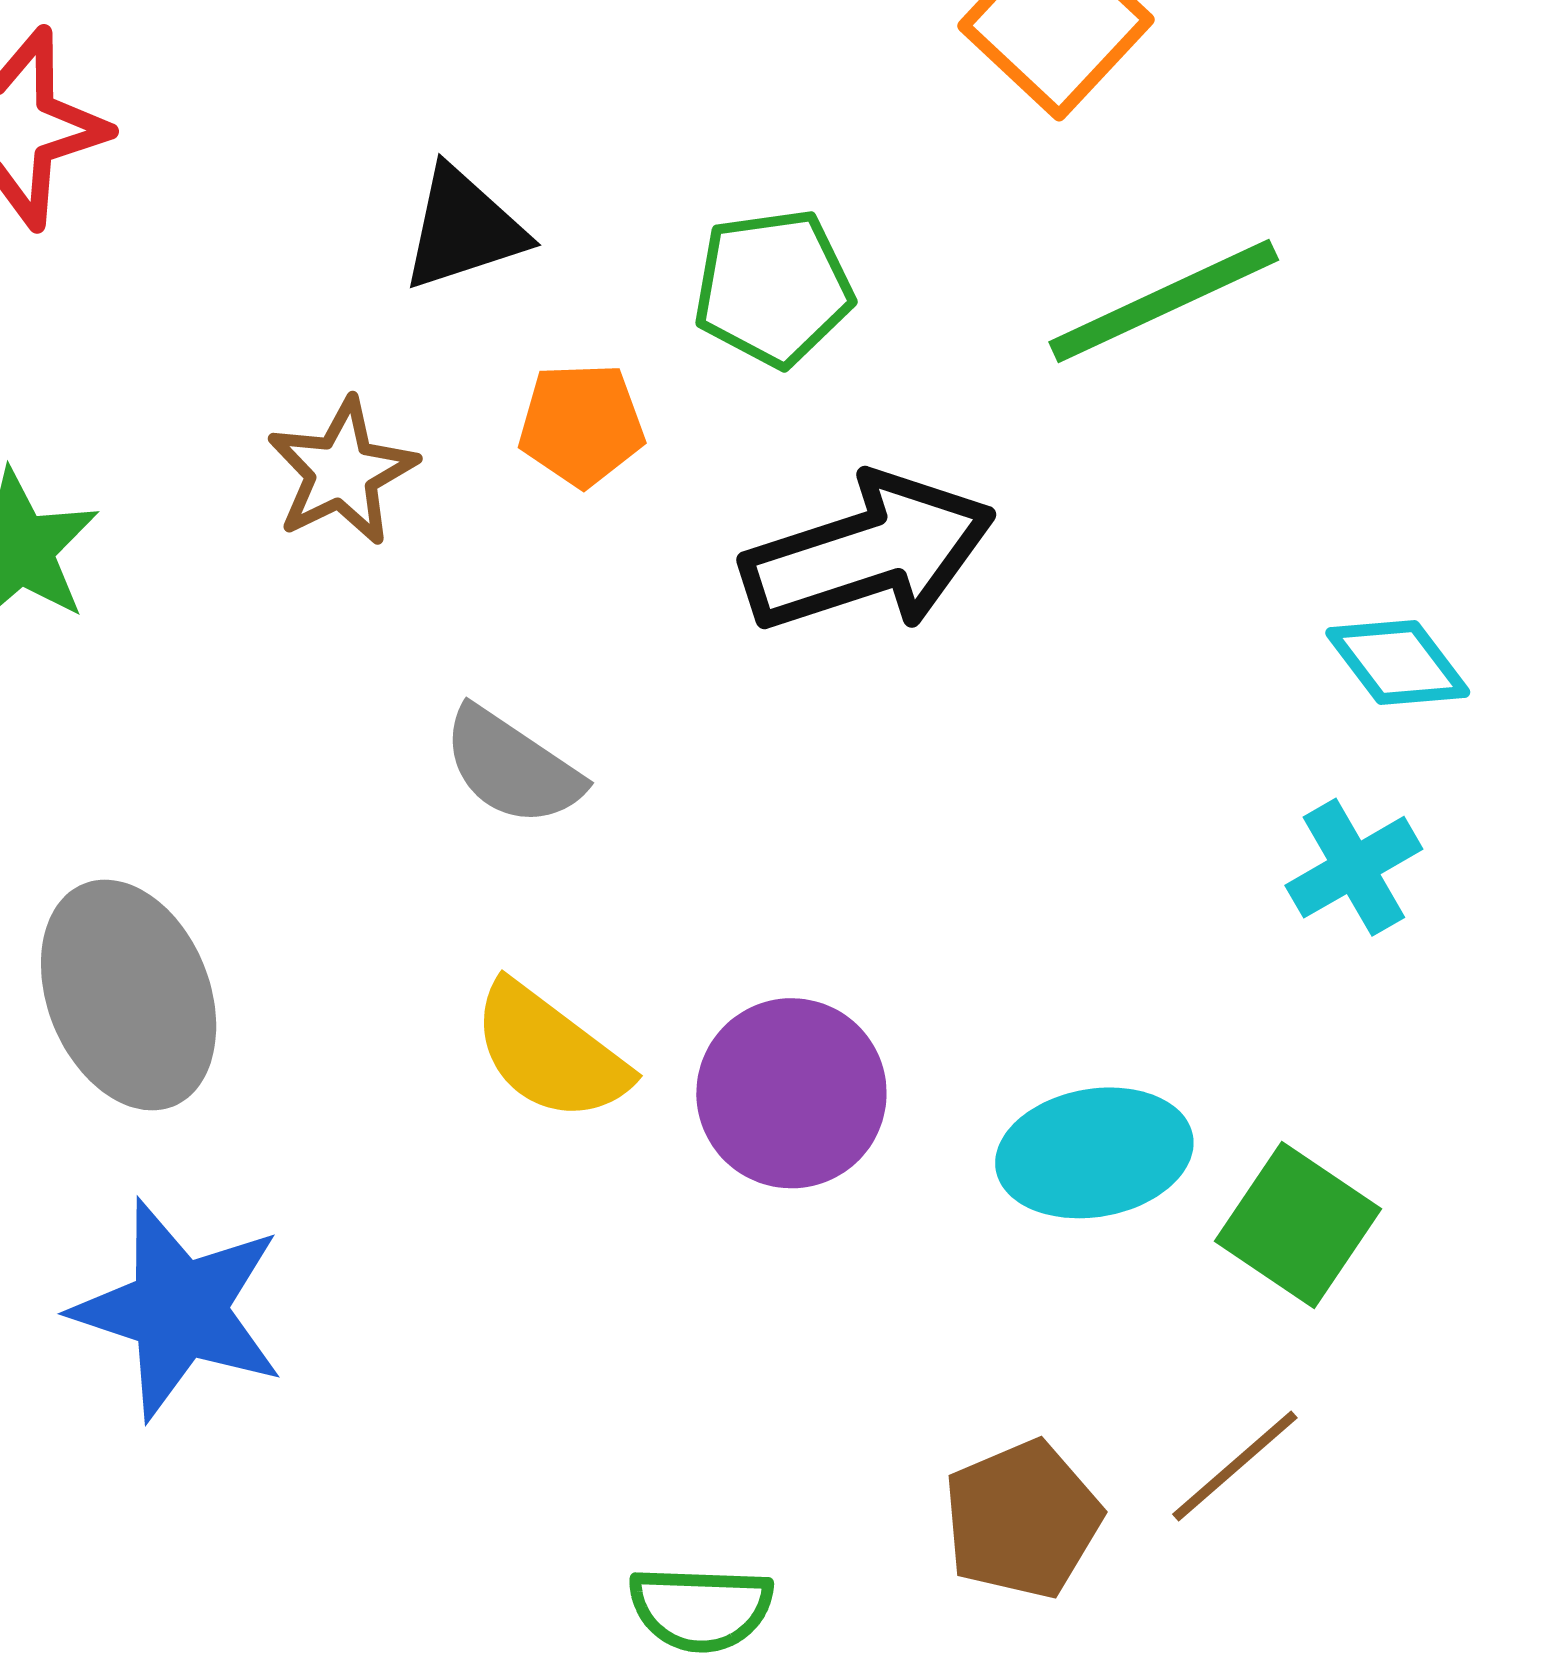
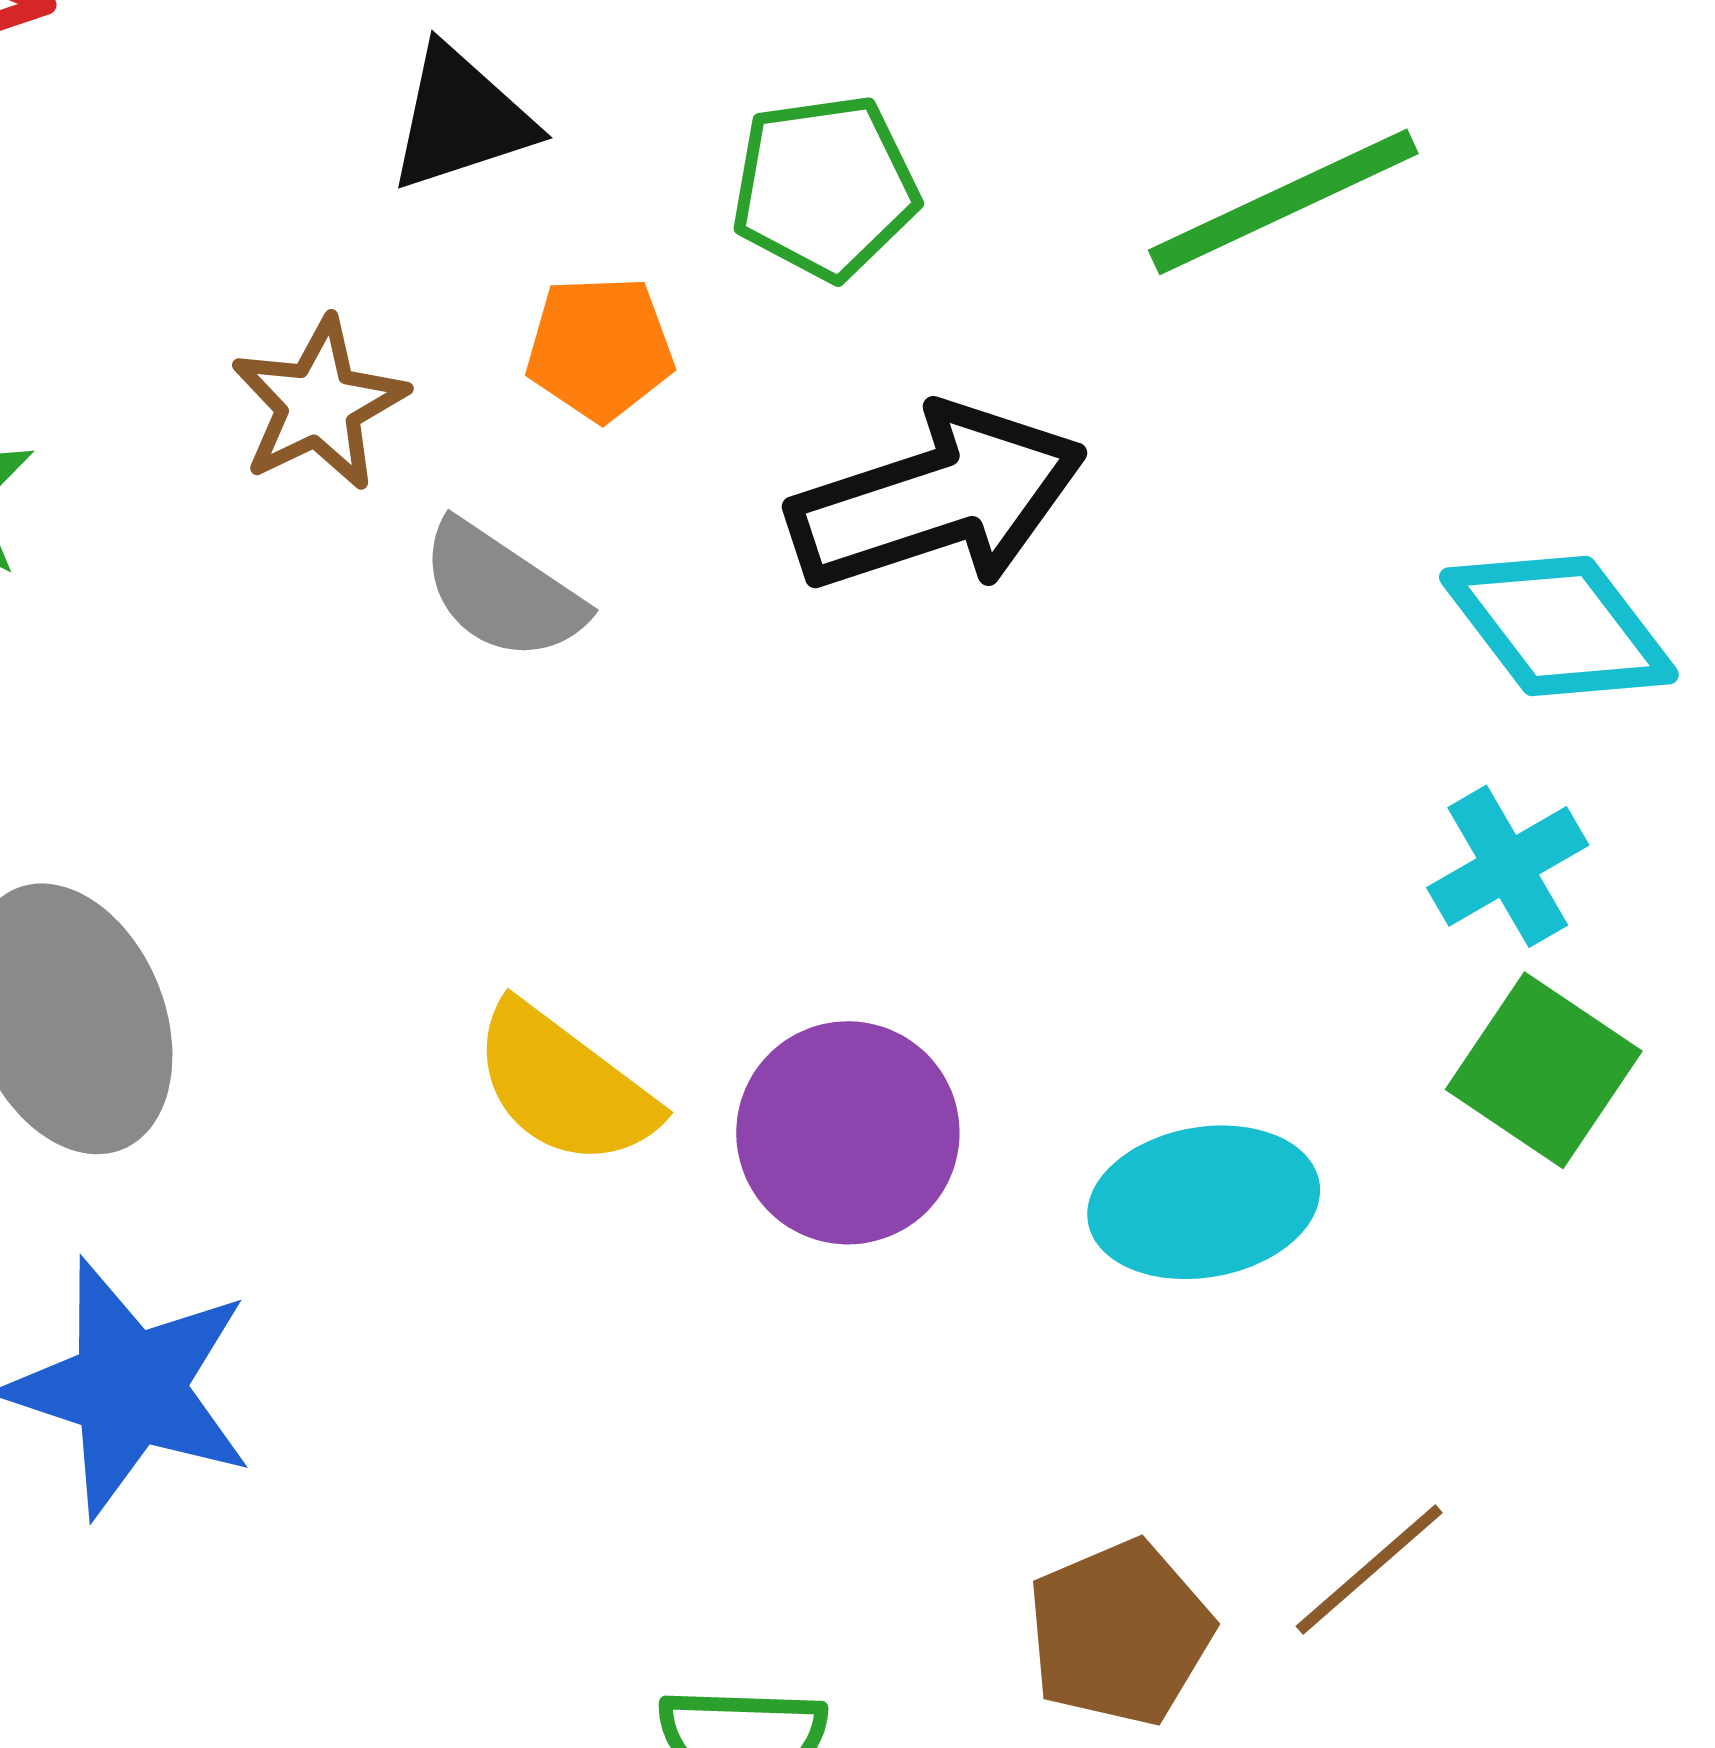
cyan diamond: (1398, 663) -> (1559, 626), size x1.4
gray semicircle: (512, 767) -> (502, 591), moved
green square: (1298, 1225) -> (1544, 1070), moved

